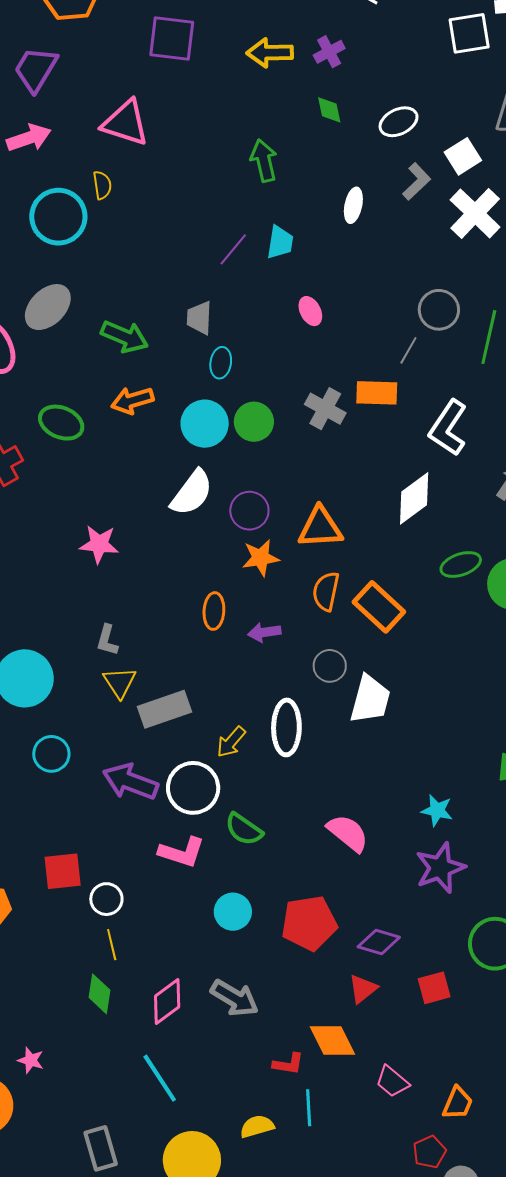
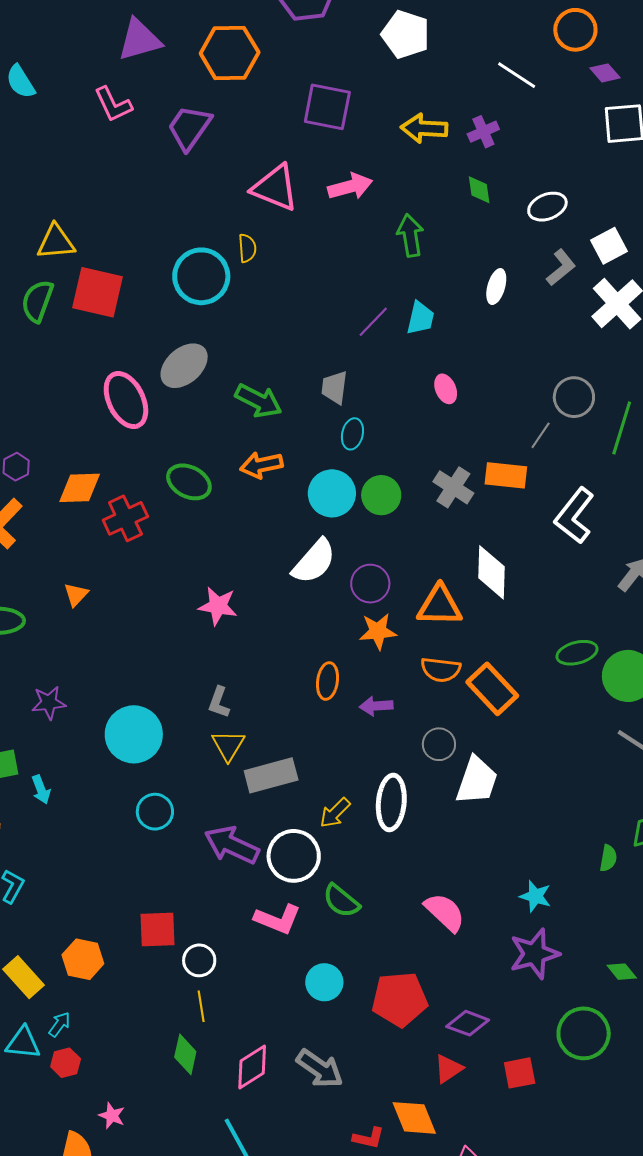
pink arrow: (29, 138) -> (350, 186), moved
white diamond: (414, 498) -> (492, 572), moved, turned -56
orange semicircle: (326, 591) -> (441, 670), turned -99

